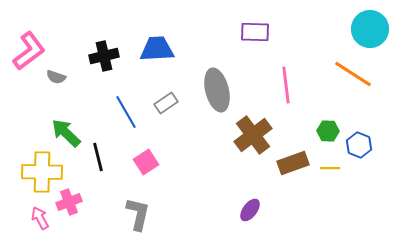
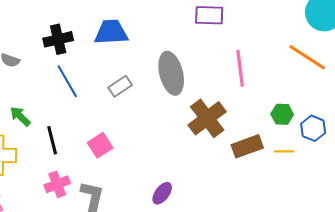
blue line: (126, 112) -> (67, 81), moved
green arrow: (66, 133) -> (20, 116), size x0.7
pink cross: (69, 202) -> (57, 184), moved
purple ellipse: (250, 210) -> (162, 193), moved

